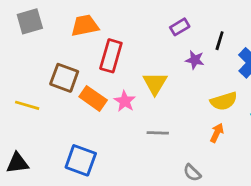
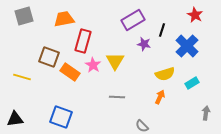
purple rectangle: (180, 27) -> (133, 20), size x1.6
pink star: (125, 101) -> (93, 65), moved

